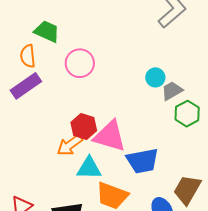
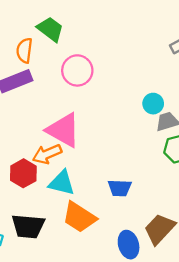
red hexagon: (84, 126) -> (23, 173), moved
pink triangle: (110, 136) -> (63, 130), moved
blue trapezoid: (143, 161) -> (120, 188), size x0.7

